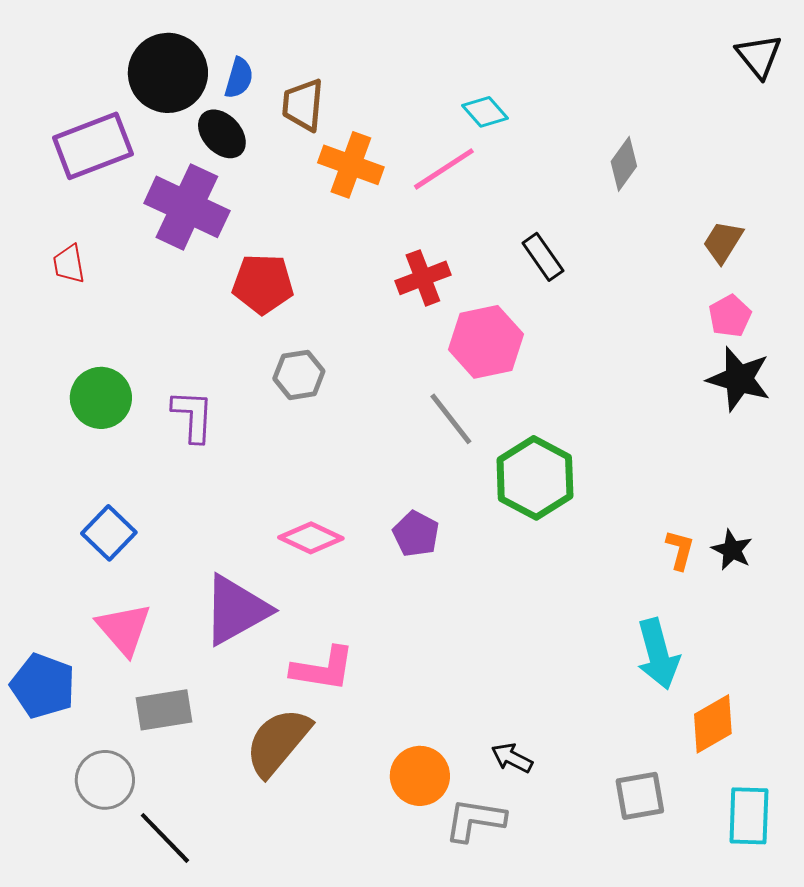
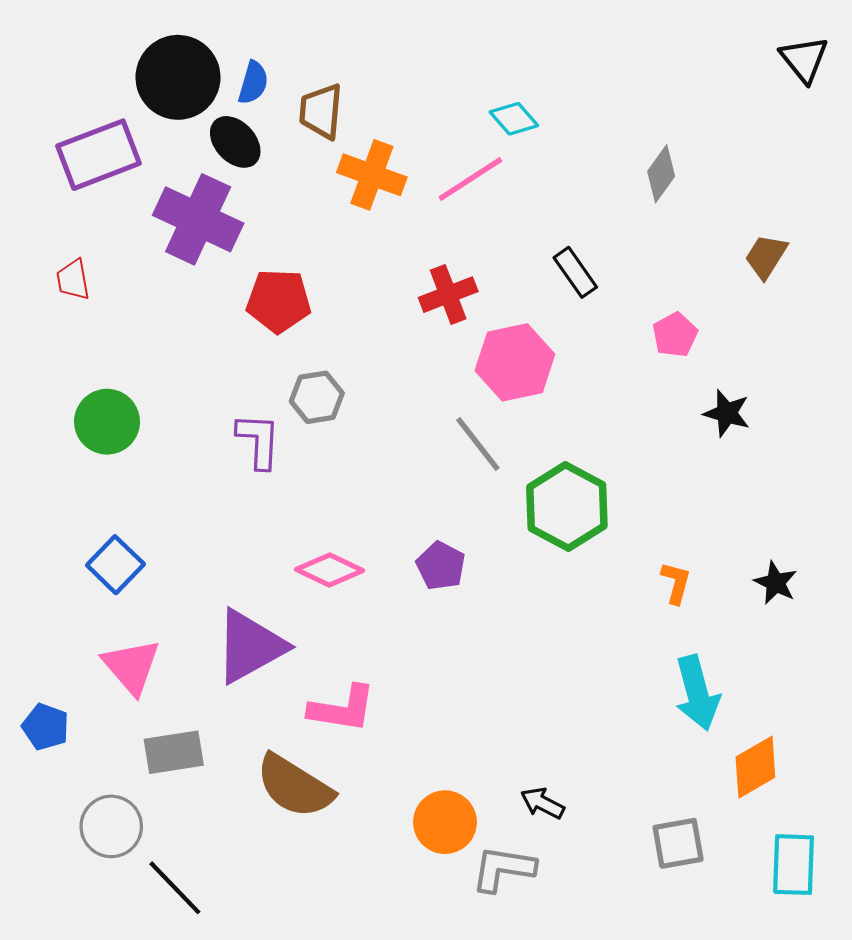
pink pentagon: (730, 316) -> (675, 335), moved
black star: (739, 379) -> (727, 413), moved, size x0.7
purple L-shape: (193, 416) -> (259, 441), moved
orange L-shape: (680, 550) -> (676, 583), moved
blue pentagon: (43, 686) -> (46, 727), size x0.7
brown semicircle: (278, 742) -> (295, 786), turned -98

